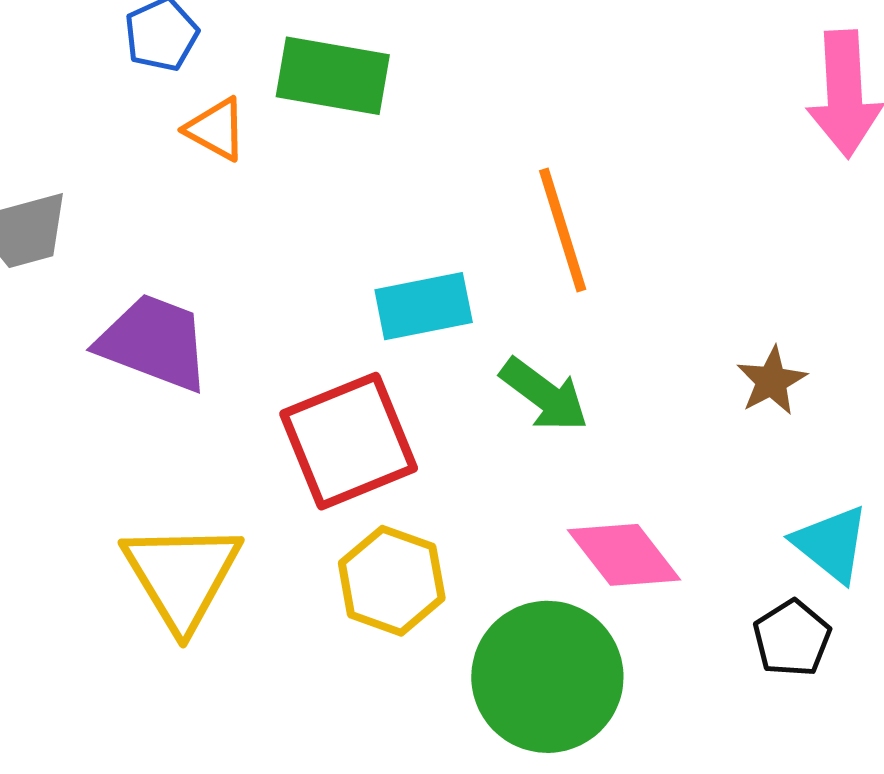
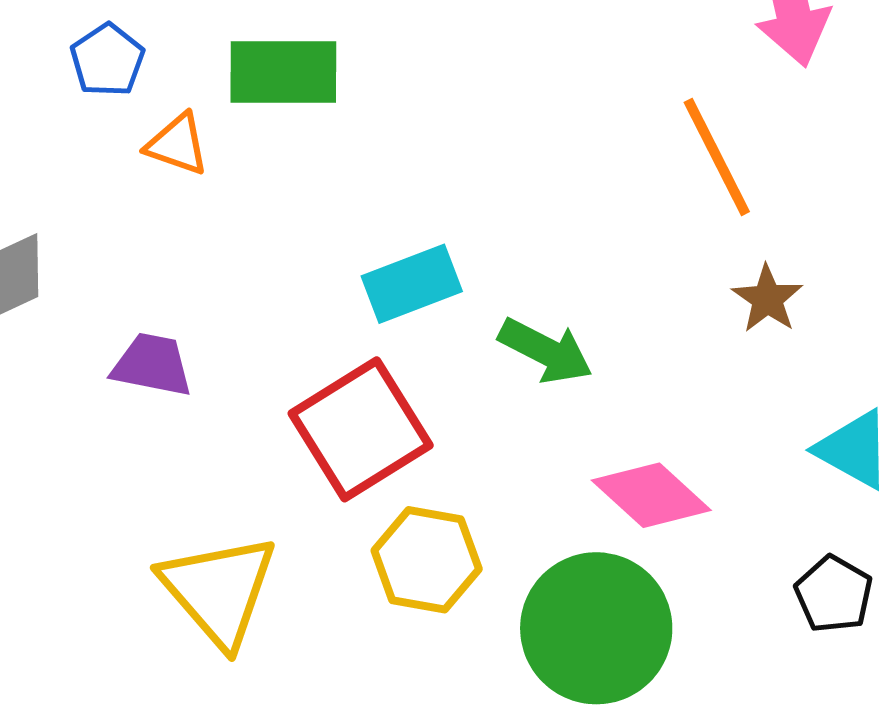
orange line: (563, 230) -> (717, 157), moved
purple trapezoid: (154, 342) -> (152, 365), size x0.7
black pentagon: (792, 638) -> (834, 594), moved

